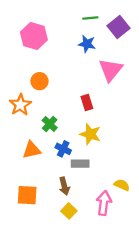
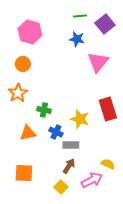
orange circle: (40, 81) -> (23, 64), moved
red rectangle: (87, 103) -> (108, 109), moved, size x1.6
green cross: (50, 124) -> (44, 110), turned -32
brown arrow: (64, 186) -> (69, 166), moved, turned -133
pink arrow: (104, 203) -> (92, 180), turned 55

